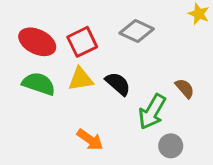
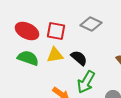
red square: (82, 42) -> (56, 31), turned 36
green arrow: (152, 112) -> (86, 82), moved

